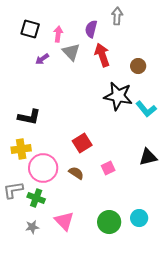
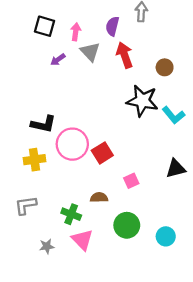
pink circle: (43, 168) -> (72, 144), moved
brown semicircle: (76, 173) -> (99, 197), moved, turned -35
green cross: (36, 198) -> (71, 214), moved
green circle: (109, 222) -> (127, 225), moved

